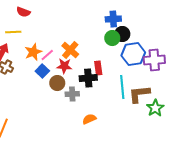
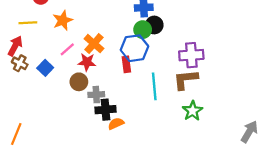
orange star: (33, 52) -> (63, 20), moved
blue hexagon: (133, 54) -> (135, 48), moved
blue square: (42, 71) -> (45, 68), moved
black cross: (88, 78) -> (106, 110), moved
brown L-shape: (139, 94) -> (186, 79), moved

